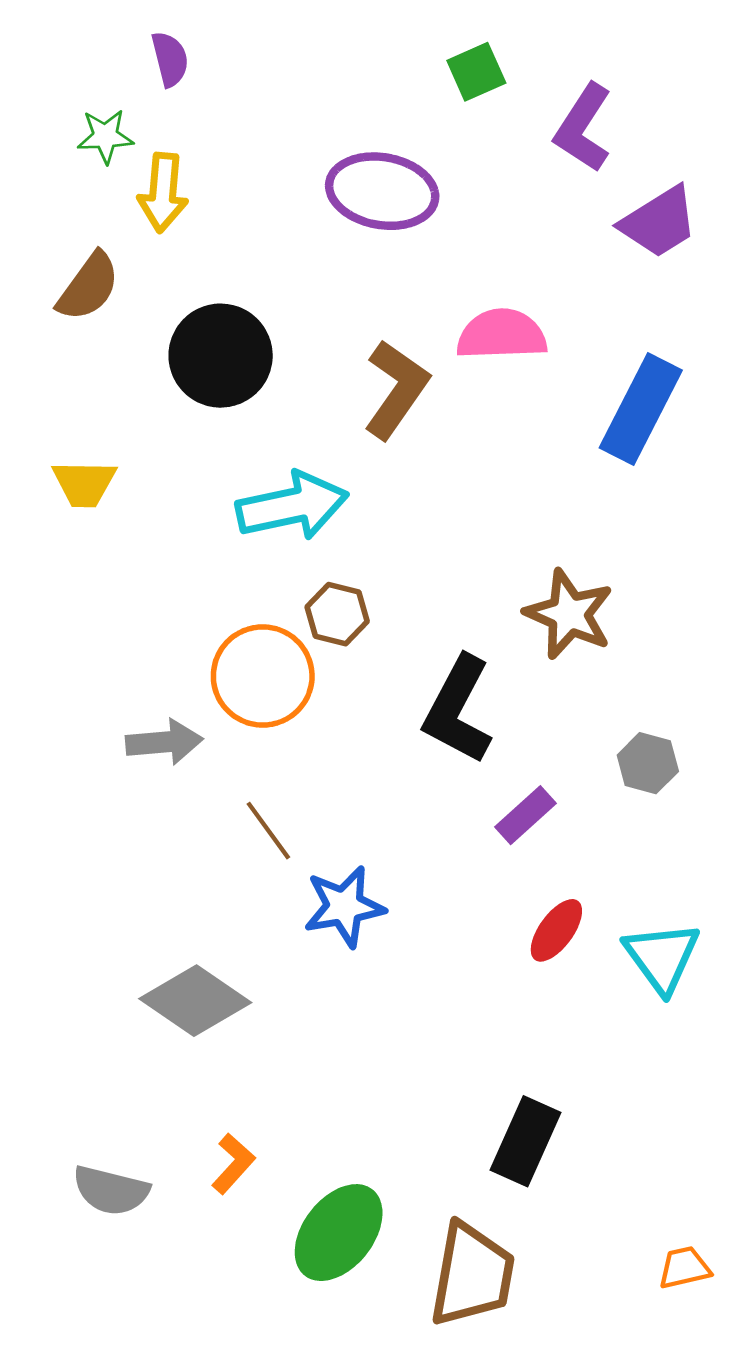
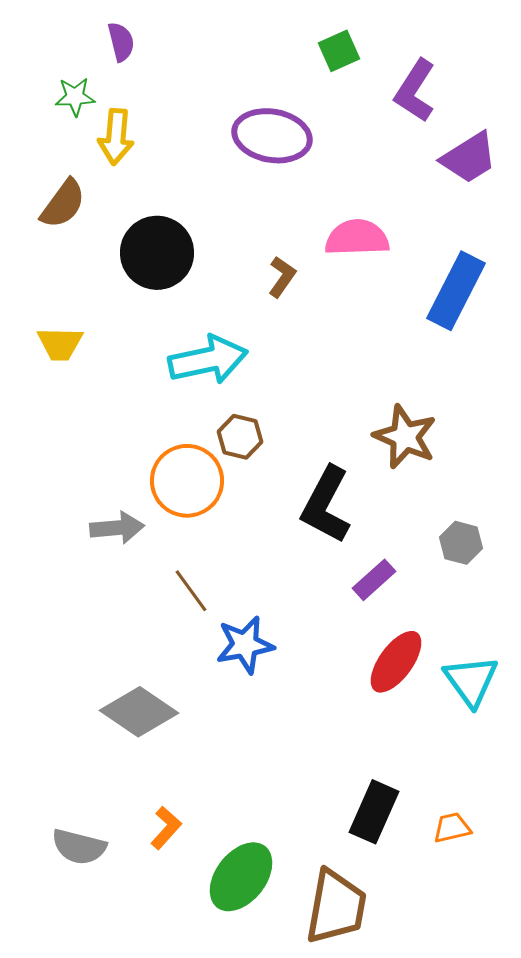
brown L-shape: (396, 389) -> (282, 277), size x0.6
red ellipse: (556, 930) -> (396, 662), size x1.4
orange trapezoid: (684, 1268) -> (452, 828), moved

